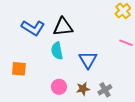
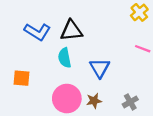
pink circle: (59, 87) -> (67, 99), size x1.6
gray cross: (105, 90) -> (130, 102), moved

